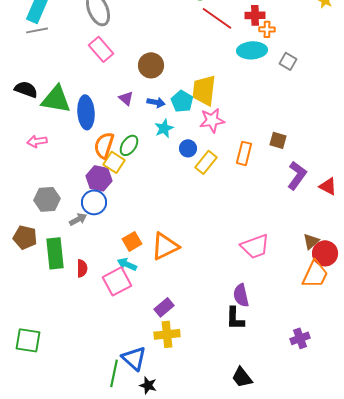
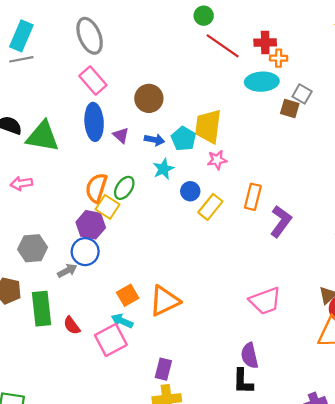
blue ellipse: (86, 112) -> (94, 122), moved
pink star: (212, 120) -> (217, 160), size x0.7
brown square: (278, 140) -> (290, 108), moved
purple L-shape: (297, 175) -> (281, 221), moved
red semicircle: (82, 268) -> (72, 325), turned 144
purple rectangle: (164, 307) -> (163, 369), turned -36

